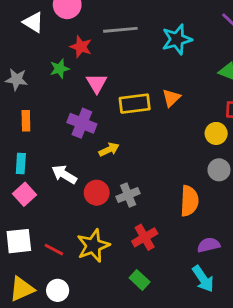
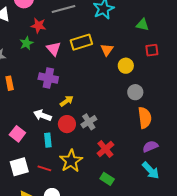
yellow rectangle: (135, 104) -> (81, 42), moved
yellow circle: (216, 133) -> (126, 66), moved
yellow arrow: (109, 150) -> (67, 101), moved
cyan rectangle: (21, 163) -> (48, 140), moved
gray circle: (219, 170) -> (135, 92), moved
orange semicircle: (189, 201) -> (145, 118), moved

